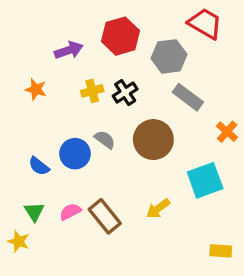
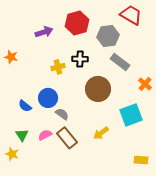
orange star: (36, 89) -> (11, 57), moved
yellow cross: (92, 91) -> (58, 67), moved
black cross: (125, 93) -> (80, 59), turned 35
gray semicircle: (105, 140) -> (62, 114), moved

